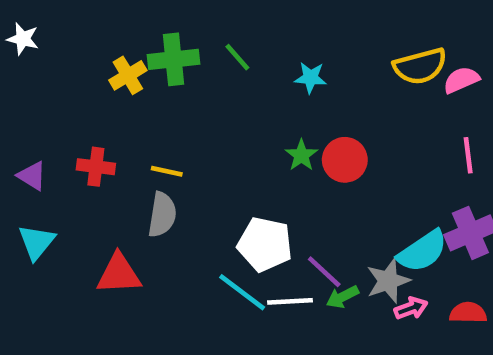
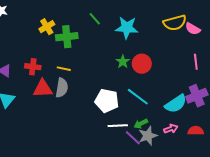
green cross: (174, 59) -> (67, 37), moved
cyan star: (311, 78) -> (127, 28), size x1.6
pink semicircle: (461, 80) -> (193, 29), turned -126
purple line: (324, 272) -> (133, 138), moved
red triangle: (119, 274) -> (43, 89), moved
gray star: (388, 281) -> (148, 136), moved
cyan line: (242, 292) -> (138, 97), moved

